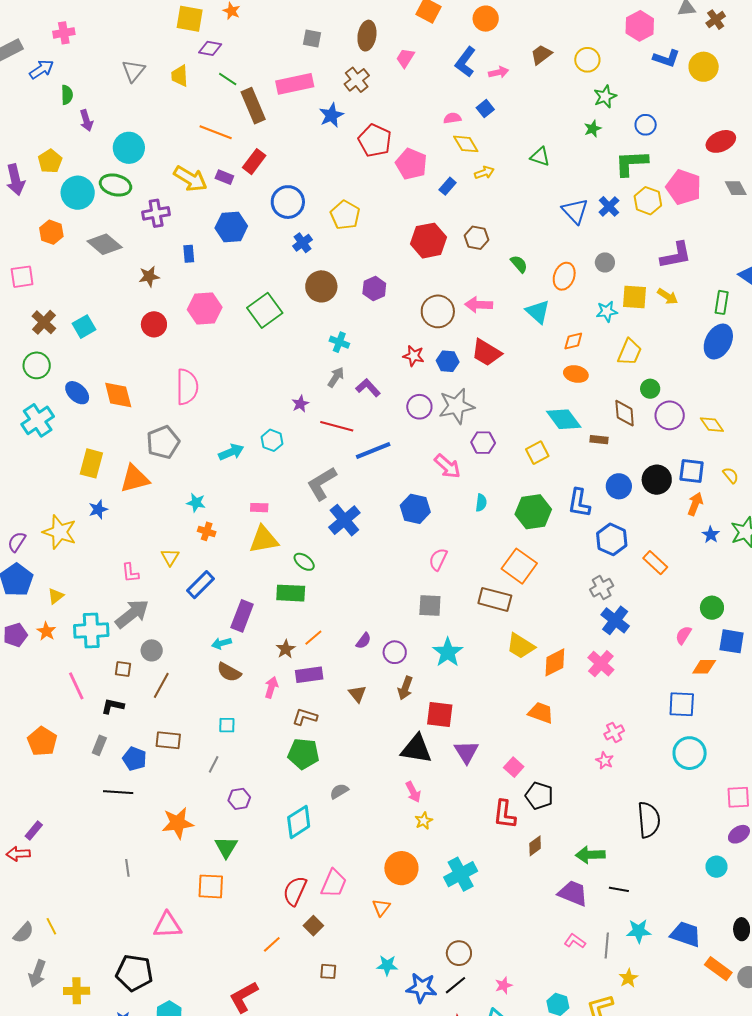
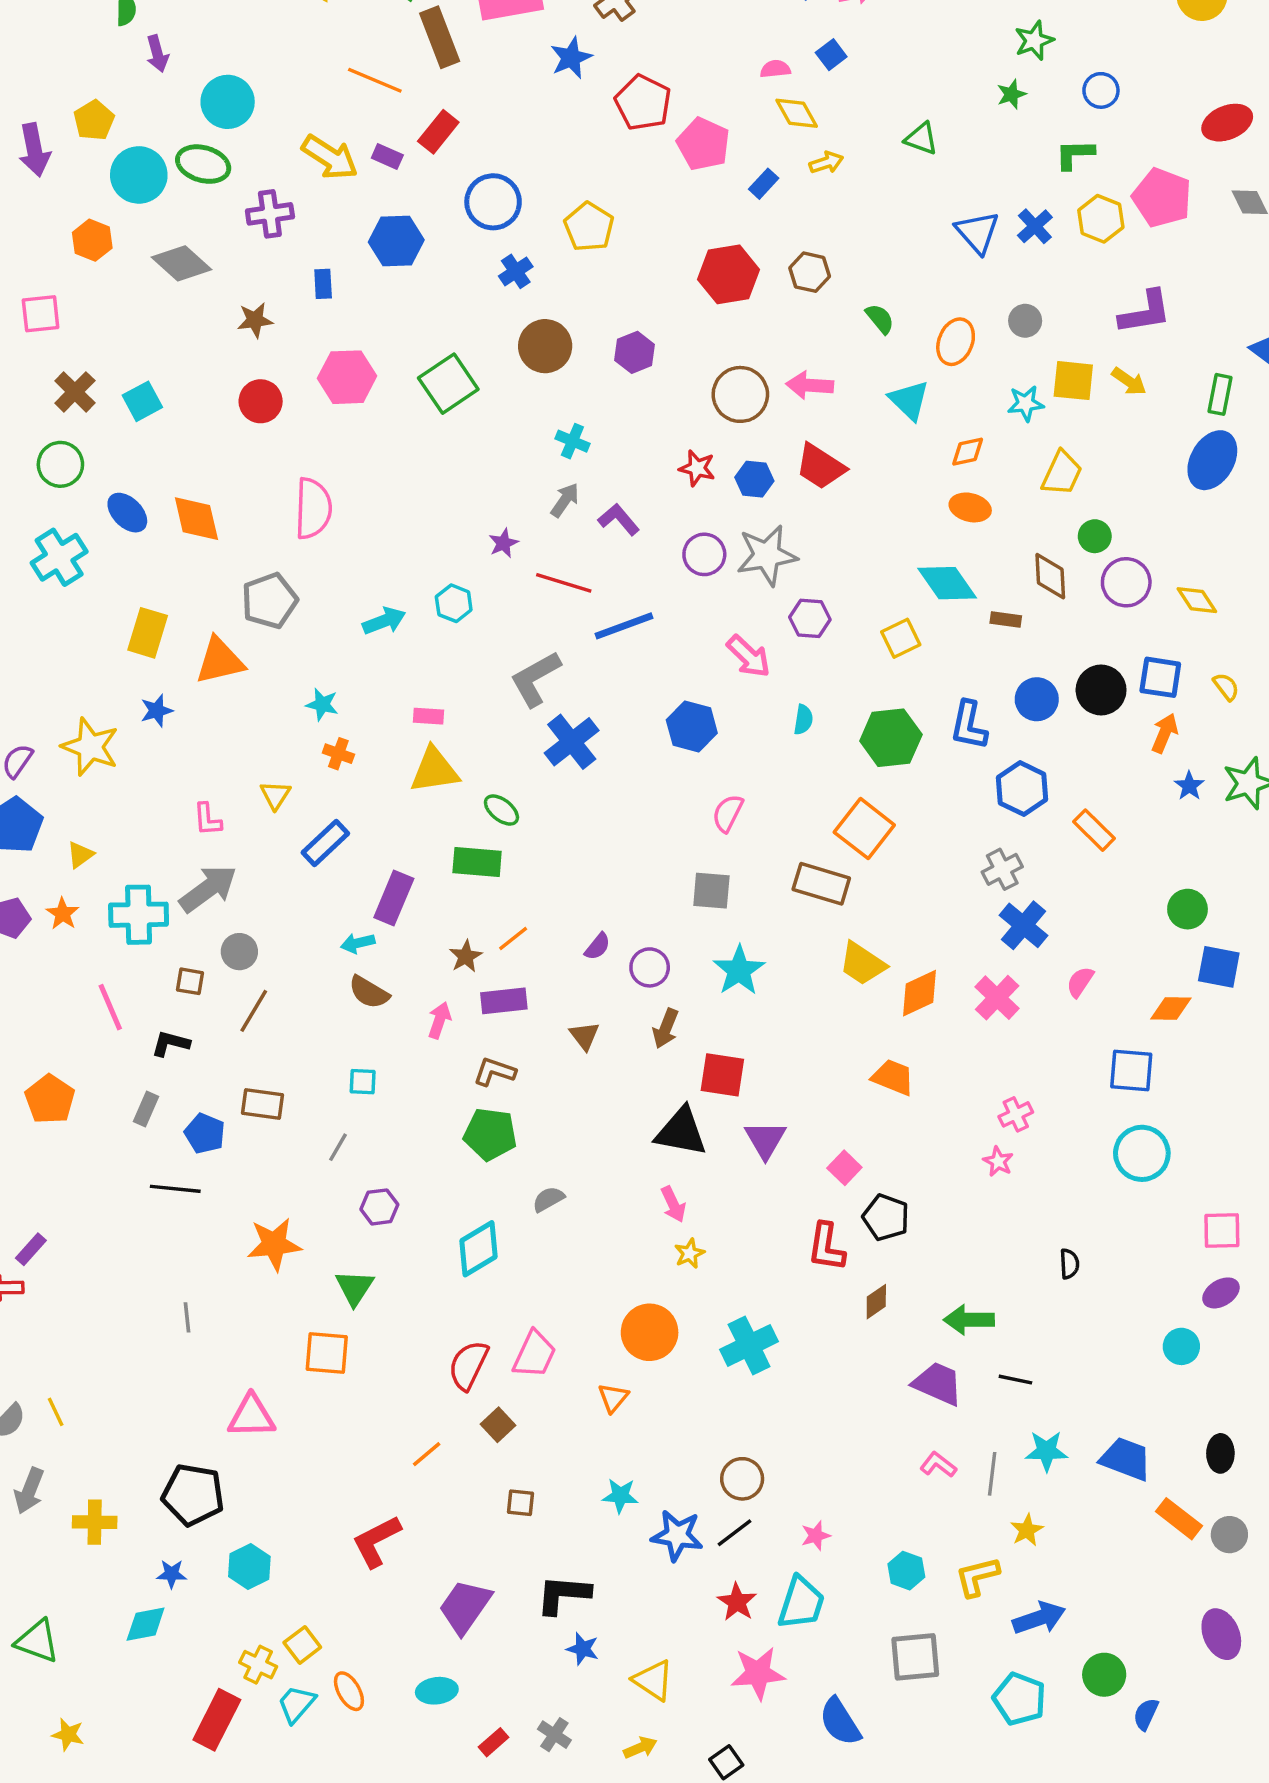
green L-shape: (631, 163) -> (1075, 154), size x0.7
pink semicircle: (683, 635) -> (1080, 982), moved
black semicircle: (649, 820) -> (1069, 1264), size x0.5

